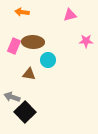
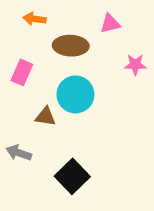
brown ellipse: (33, 42) -> (71, 46), moved
cyan circle: (48, 60) -> (75, 94), size x1.5
black square: (25, 112) -> (72, 176), moved

